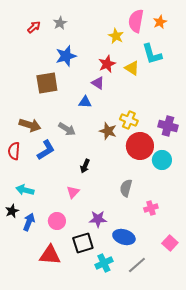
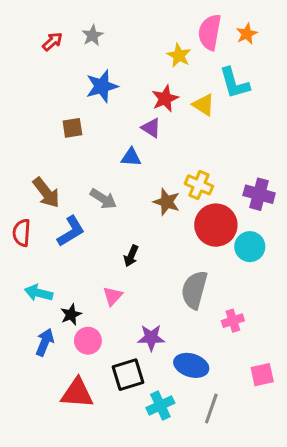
brown square: (47, 83) -> (72, 128), size x0.6
brown arrow: (30, 125) -> (46, 193), turned 35
gray semicircle: (126, 188) -> (194, 290), size x1.4
black star: (12, 211) -> (71, 314), moved
pink square: (170, 243) -> (262, 375), turned 35
gray line: (137, 265) -> (211, 409), turned -30

